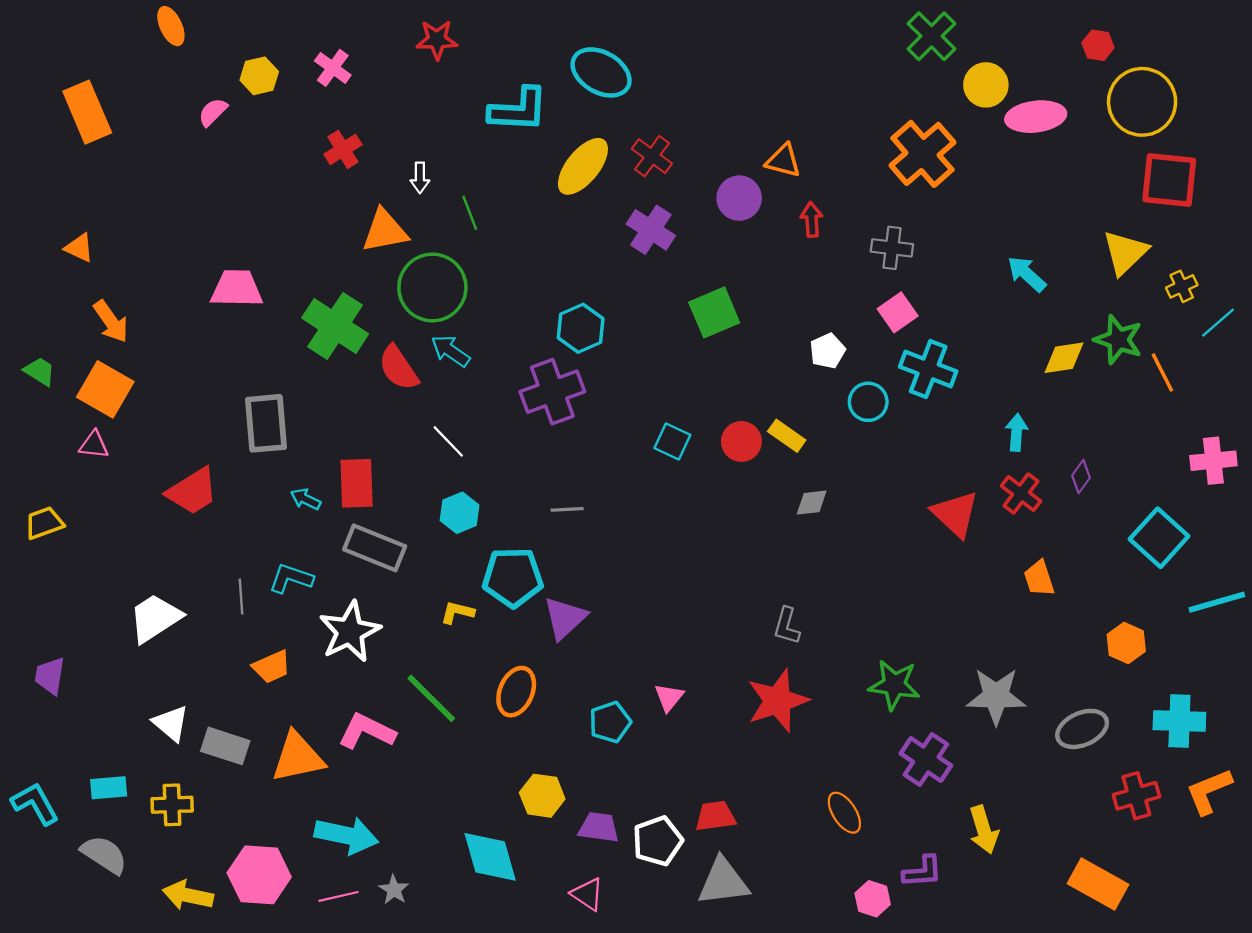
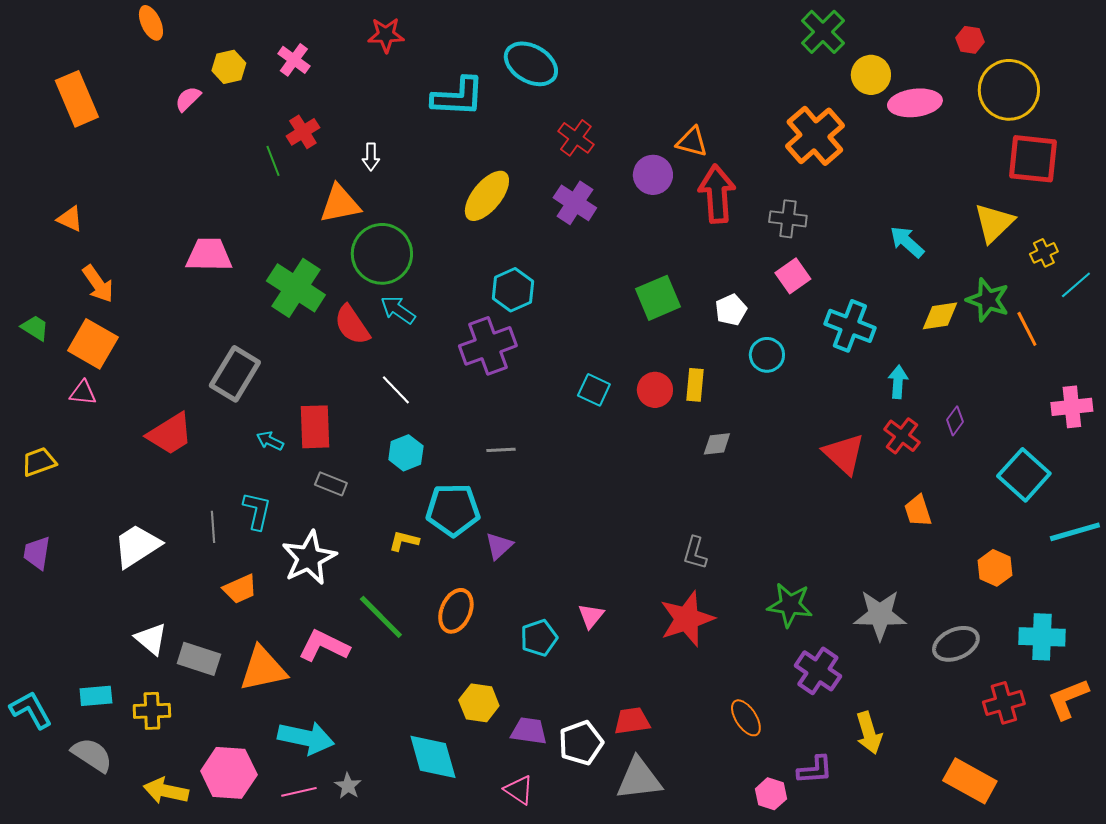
yellow ellipse: (583, 166) -> (487, 196), moved
green line: (470, 213) -> (273, 161), moved
red arrow: (812, 220) -> (717, 194), size x1.8
green square: (714, 312) -> (658, 298), moved
cyan cross: (928, 369) -> (850, 326), moved
gray rectangle: (266, 423) -> (235, 374), turned 36
yellow rectangle: (787, 436) -> (695, 385), turned 60
gray rectangle: (375, 548) -> (331, 484), size x0.6
cyan L-shape: (291, 578) -> (257, 511), turned 84
purple triangle: (565, 618) -> (499, 546), size x0.7
purple trapezoid: (50, 676) -> (37, 553), moved

